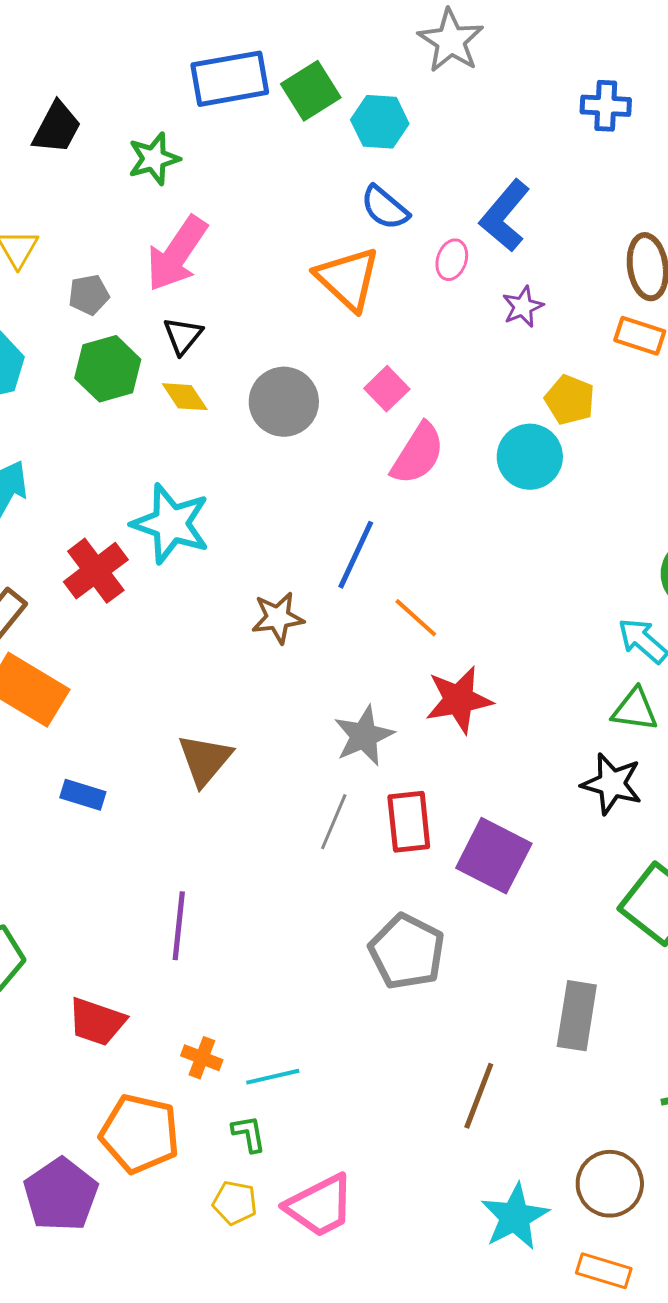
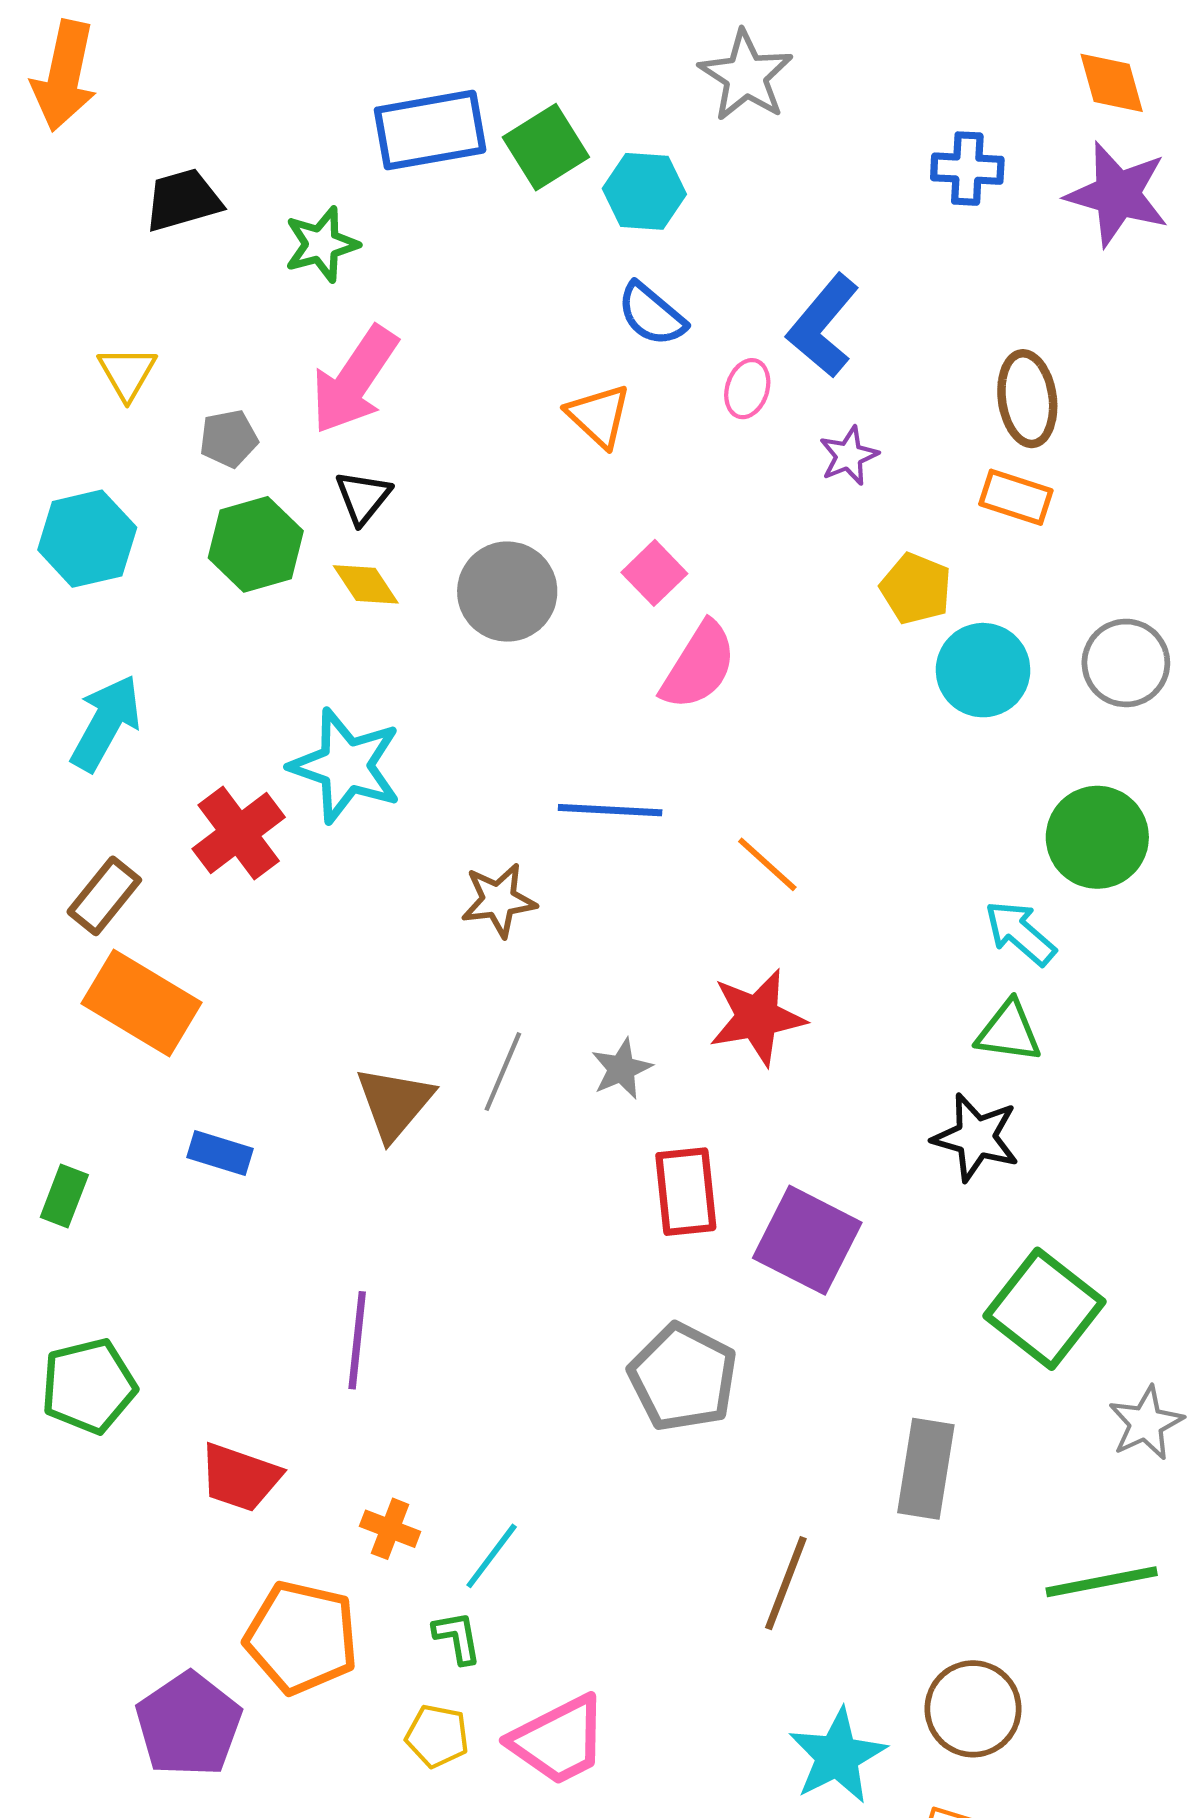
black trapezoid: (57, 128) -> (183, 200), turned -134
orange triangle: (348, 279) -> (599, 416), size x0.7
cyan circle: (530, 457) -> (983, 670), moved
blue line: (356, 555) -> (610, 810), turned 68
orange line: (416, 618) -> (767, 864), moved
gray star: (364, 736) -> (622, 1069), size x0.7
gray line: (334, 822) -> (503, 1072), moved
cyan line: (273, 1077) -> (492, 1556), turned -40

